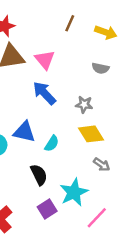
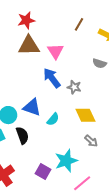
gray star: (84, 104) -> (74, 87), moved
black semicircle: (39, 175) -> (22, 135), moved
purple square: (47, 209) -> (43, 172), turned -35

